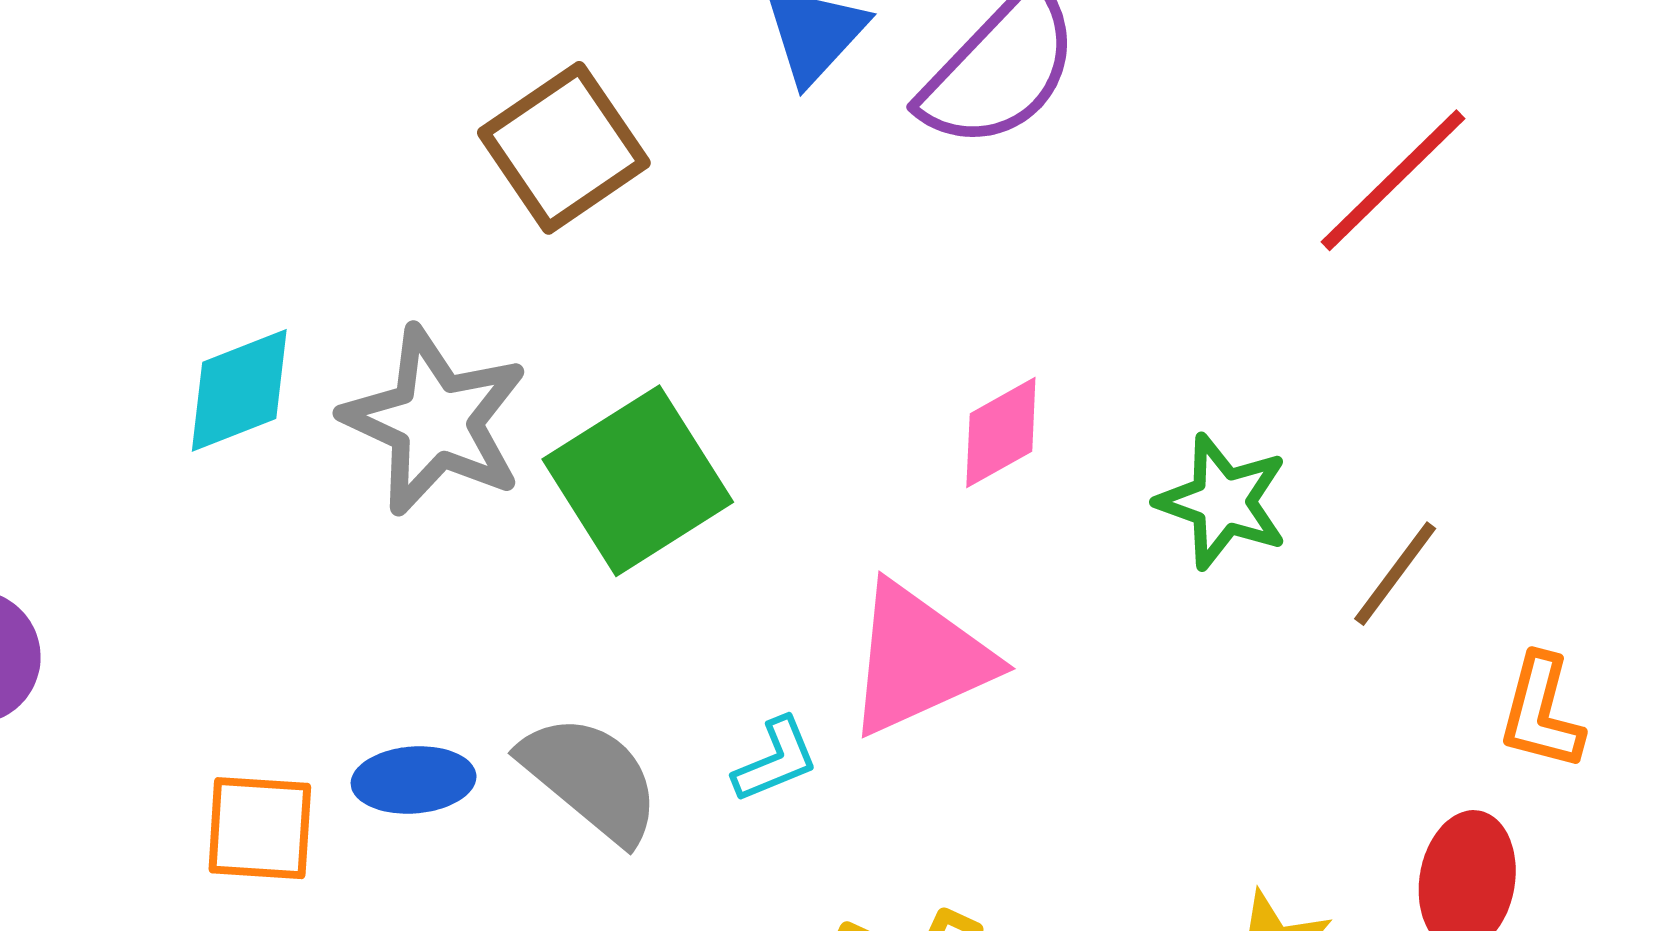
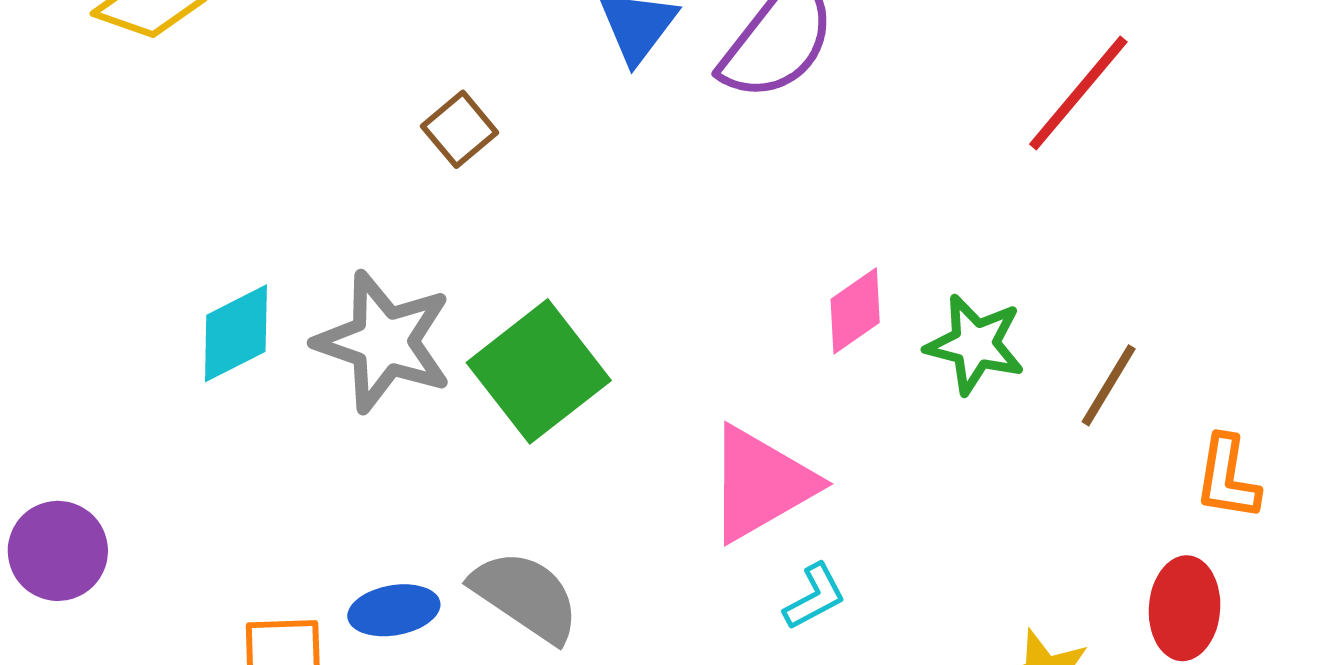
brown square: (564, 148) -> (460, 129), size x0.6
pink diamond: (1001, 433) -> (855, 311), moved
cyan L-shape: (776, 760) -> (815, 597), moved

